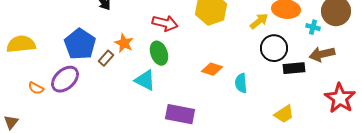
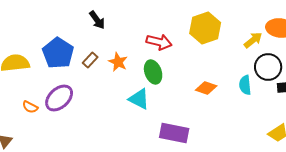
blue pentagon: (80, 44) -> (58, 53), moved
brown rectangle: (106, 58) -> (90, 60), moved
cyan semicircle: (241, 83) -> (245, 85), moved

